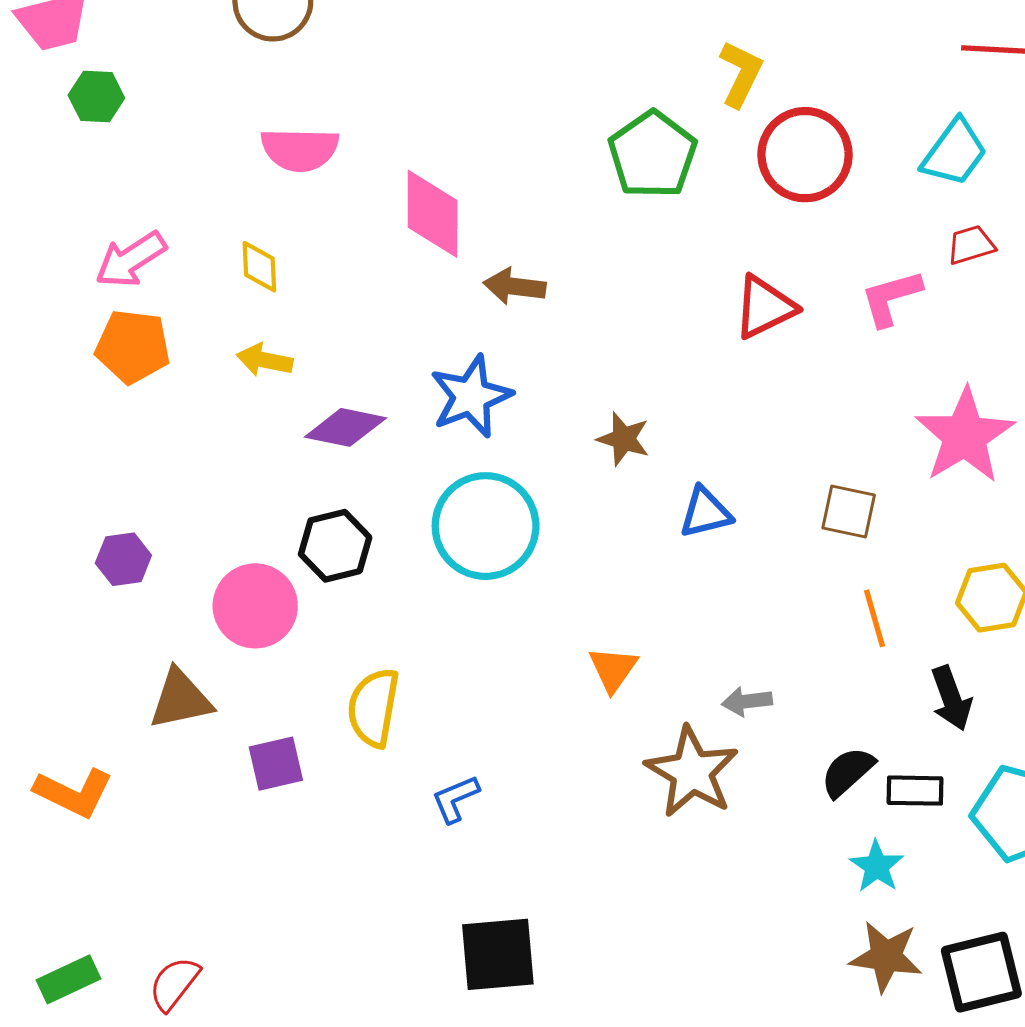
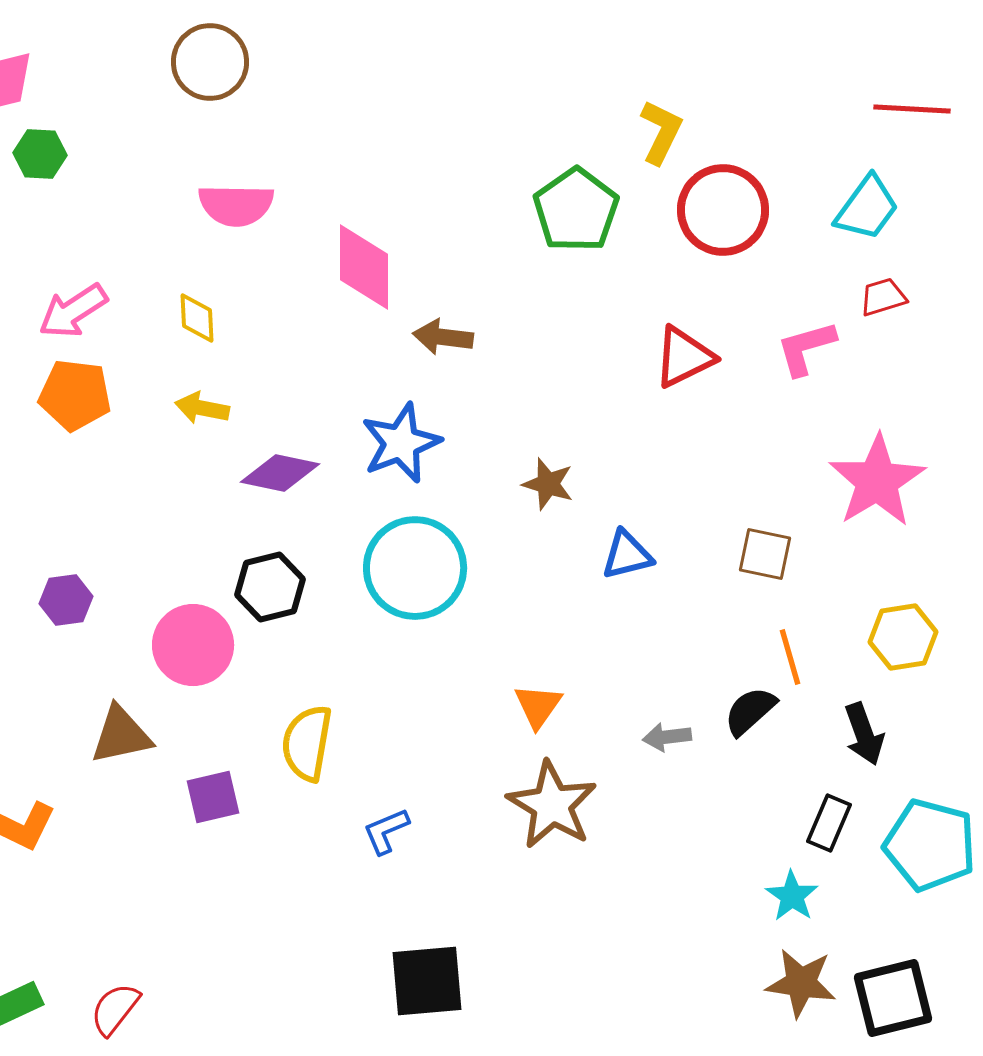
brown star: (692, 772) -> (552, 805), moved
black semicircle: (848, 772) -> (750, 711), moved
black rectangle: (915, 791) -> (829, 823), turned -68

